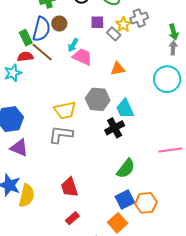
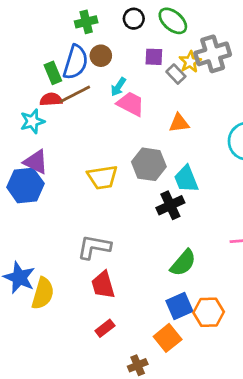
gray cross: (139, 18) -> (213, 54), size x1.4
brown line: (42, 52) -> (75, 94), turned -70
gray L-shape: (61, 135) -> (94, 247), moved
purple triangle: (19, 148) -> (36, 162), moved

